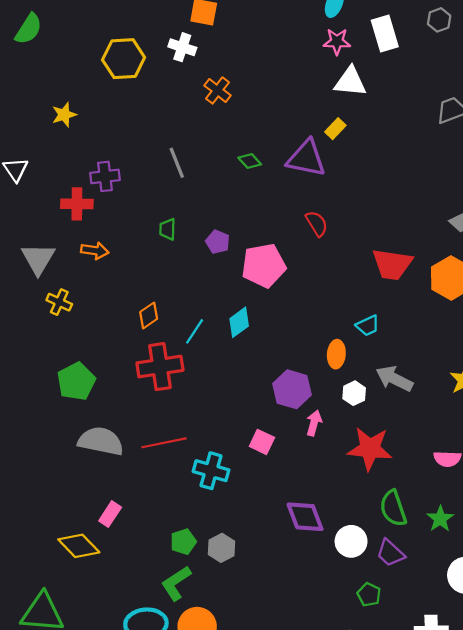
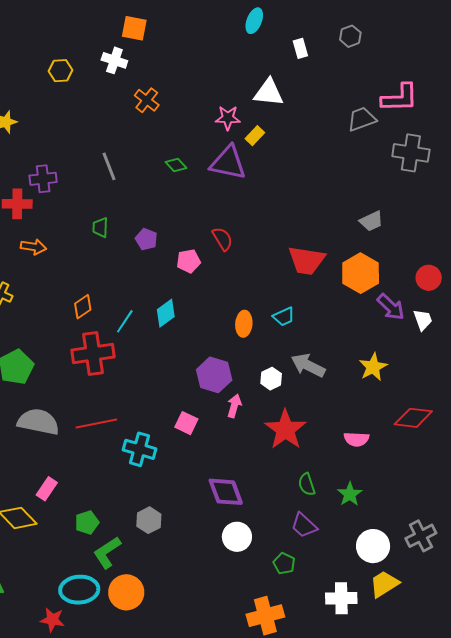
white rectangle: (385, 33) -> (300, 48), size x0.6
pink star: (337, 42) -> (228, 118), moved
yellow hexagon: (124, 59) -> (61, 71), size x0.6
red semicircle: (317, 224) -> (222, 239), moved
pink pentagon: (264, 265) -> (189, 261), size x0.6
orange ellipse: (336, 354) -> (244, 324), moved
red star: (370, 449) -> (285, 430), turned 30
green semicircle: (393, 508) -> (307, 484), size x0.7
white circle: (351, 541) -> (237, 537), moved
green pentagon: (183, 542) -> (87, 523), moved

